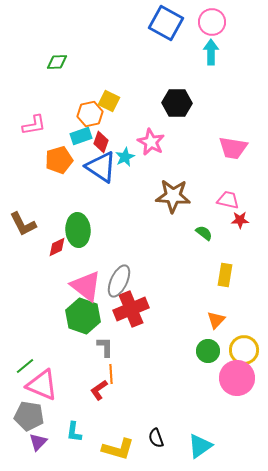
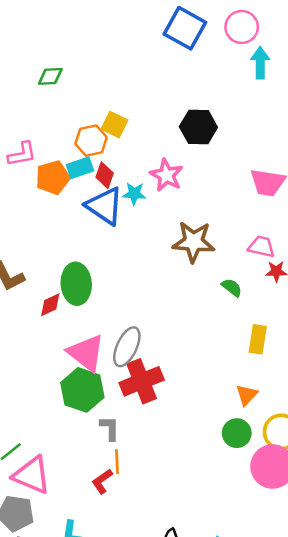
cyan arrow: (211, 52) -> (260, 63), moved
cyan star: (125, 157) -> (134, 194), turned 30
orange pentagon: (59, 160) -> (53, 178), moved

